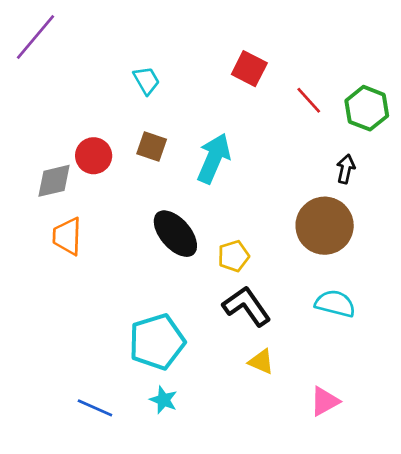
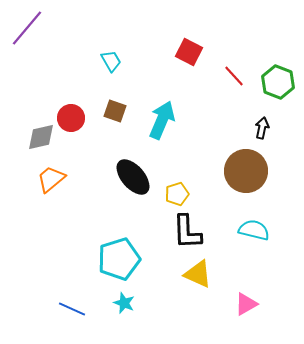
orange trapezoid: (67, 236) -> (51, 179), turned 48
black L-shape: (247, 306) -> (187, 232), turned -147
yellow triangle: (261, 362) -> (198, 274), size x1.4

